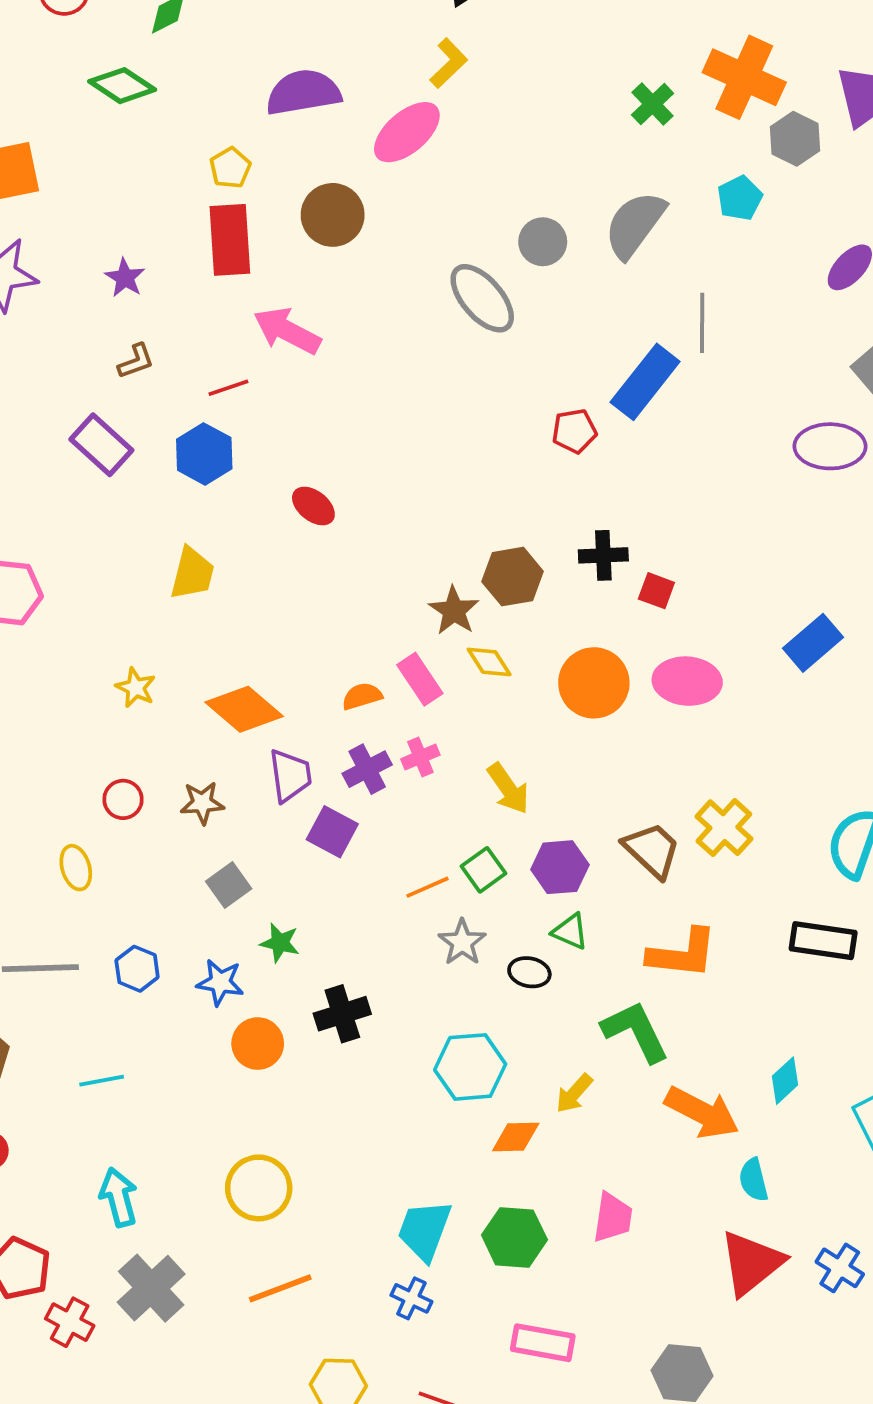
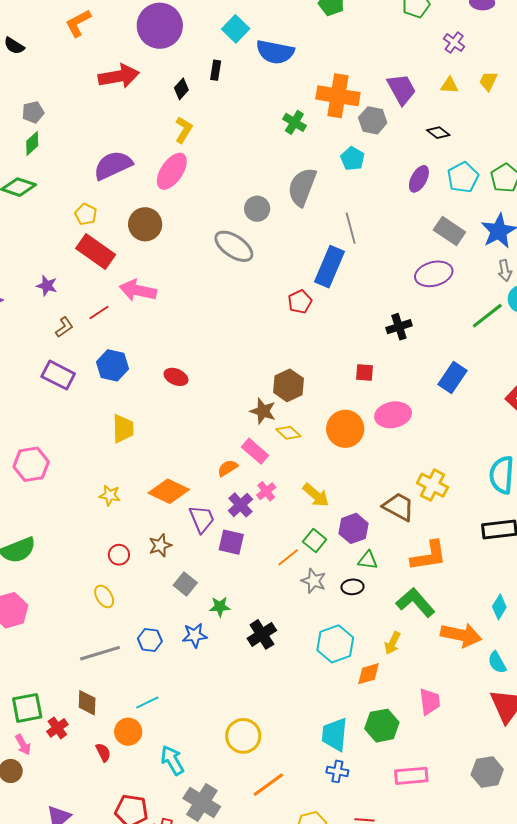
red rectangle: (230, 240) -> (96, 251), turned -36
red line: (228, 388) -> (99, 312), moved
black cross: (603, 555) -> (399, 327), moved
orange circle: (258, 1044) -> (128, 732), moved

